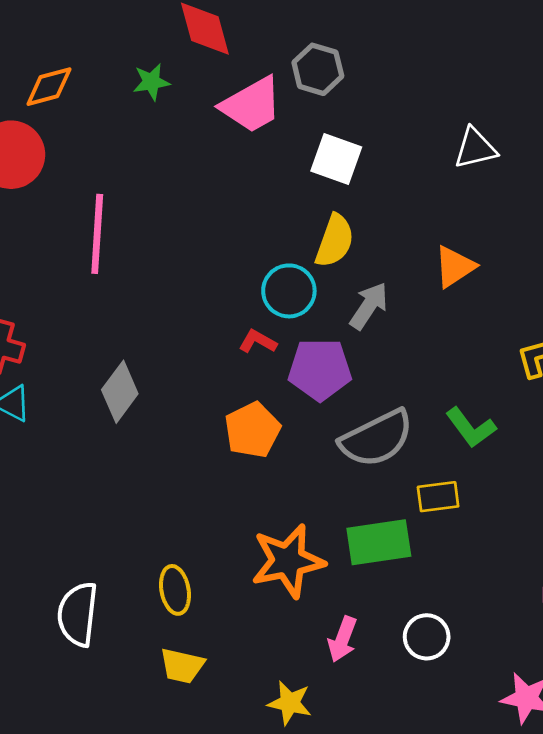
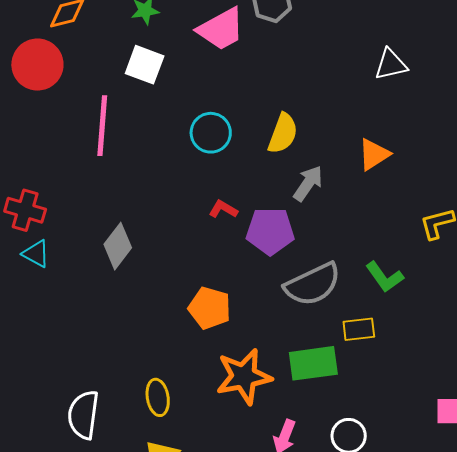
white square: (336, 159) -> (145, 65), moved
cyan circle: (289, 291) -> (211, 133), moved
orange pentagon: (252, 430) -> (210, 308), moved, turned -30

